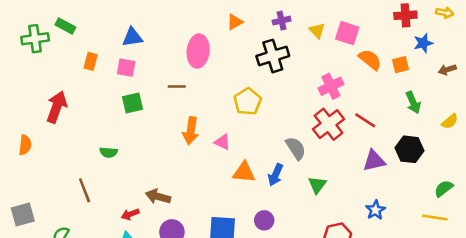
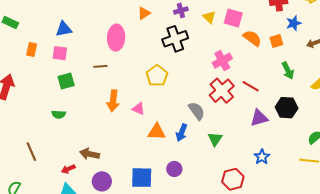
green semicircle: (109, 152) -> (59, 114), moved

